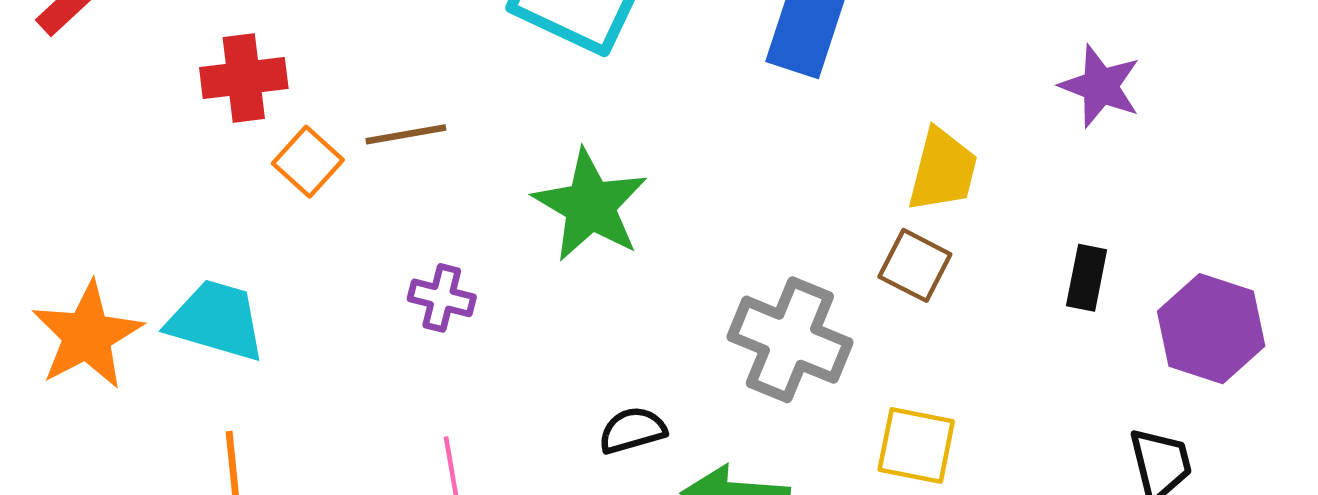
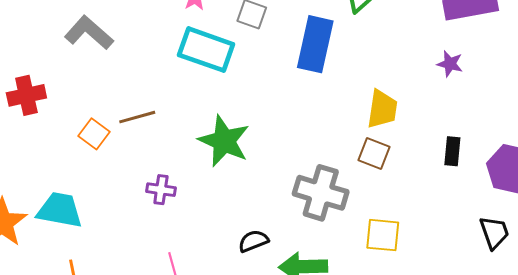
red cross: (244, 78) -> (26, 95), moved
purple star: (1100, 86) -> (450, 64), size x0.7

